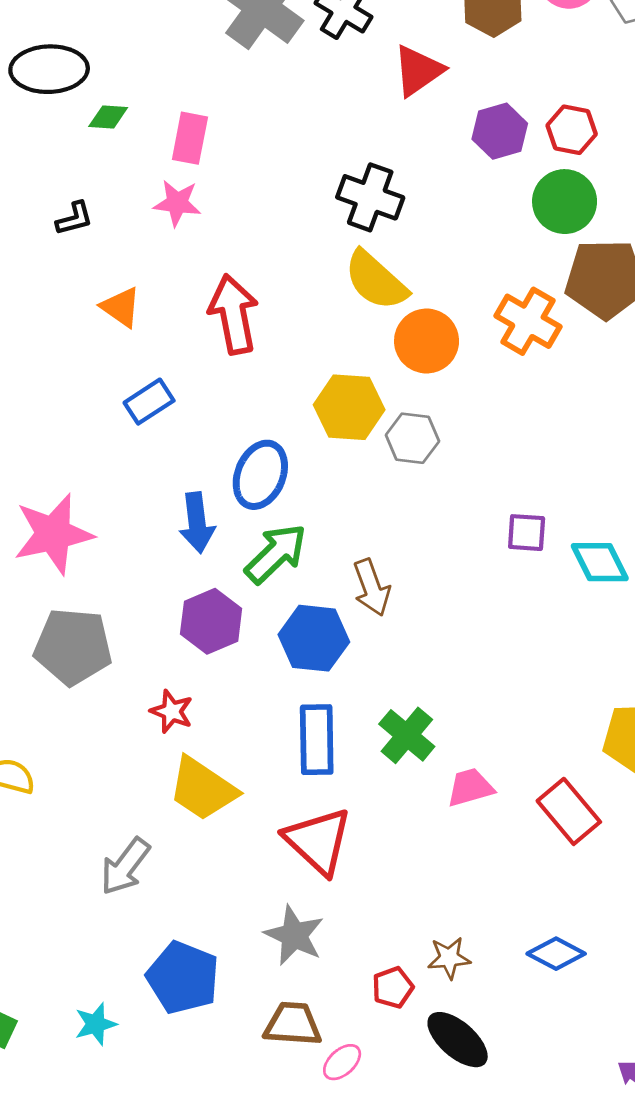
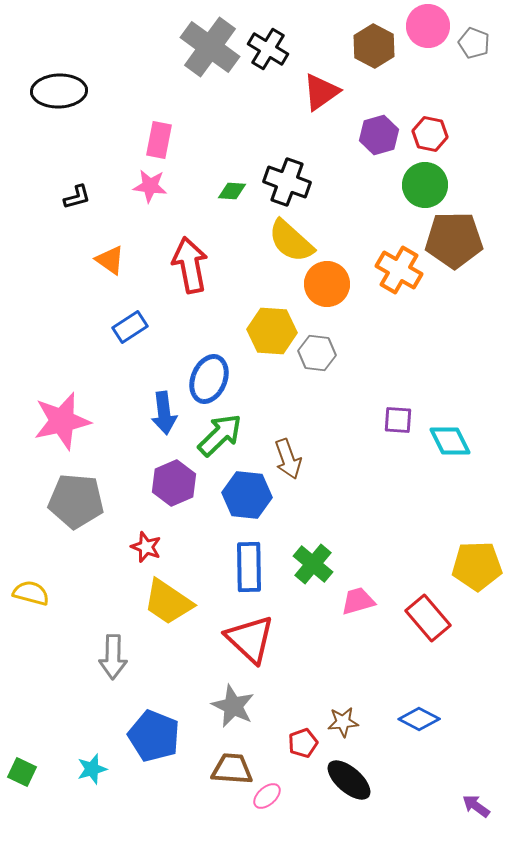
green diamond: (108, 117) -> (232, 191), moved
gray arrow: (125, 866) -> (113, 657), turned -36

